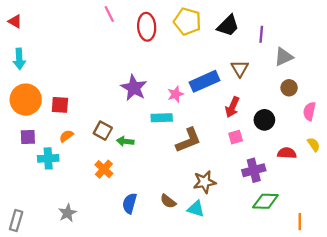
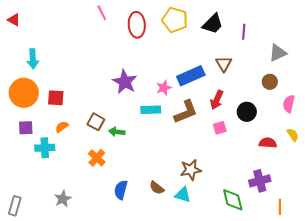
gray triangle: (284, 57) -> (278, 53), moved
cyan arrow: (19, 59) -> (33, 59), moved
brown L-shape: (188, 140) -> (186, 112), moved
purple cross: (254, 170) -> (260, 181), moved
green diamond: (265, 201) -> (233, 200), moved, turned 75

